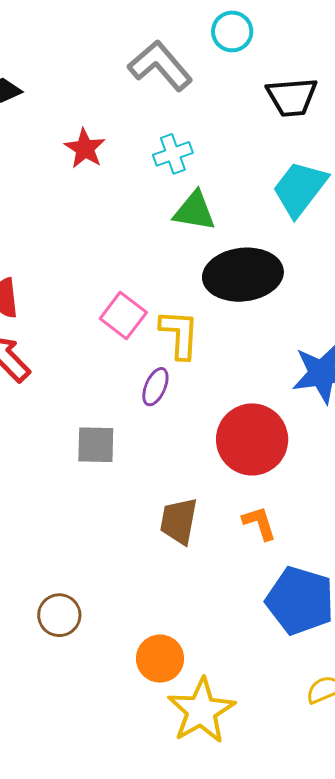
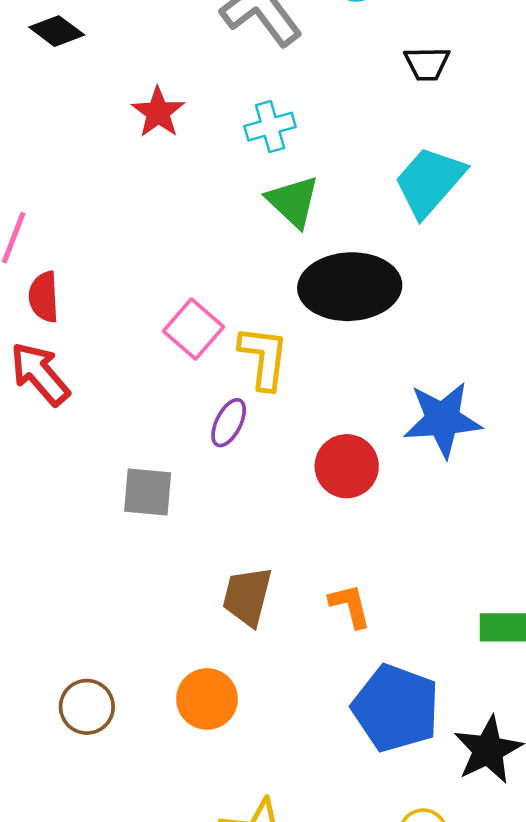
black trapezoid: (292, 97) -> (427, 64), size x0.7
green triangle: (195, 211) -> (293, 201), turned 30
red circle: (252, 439) -> (347, 466), moved, size x0.7
orange circle: (160, 659) -> (207, 699), moved

